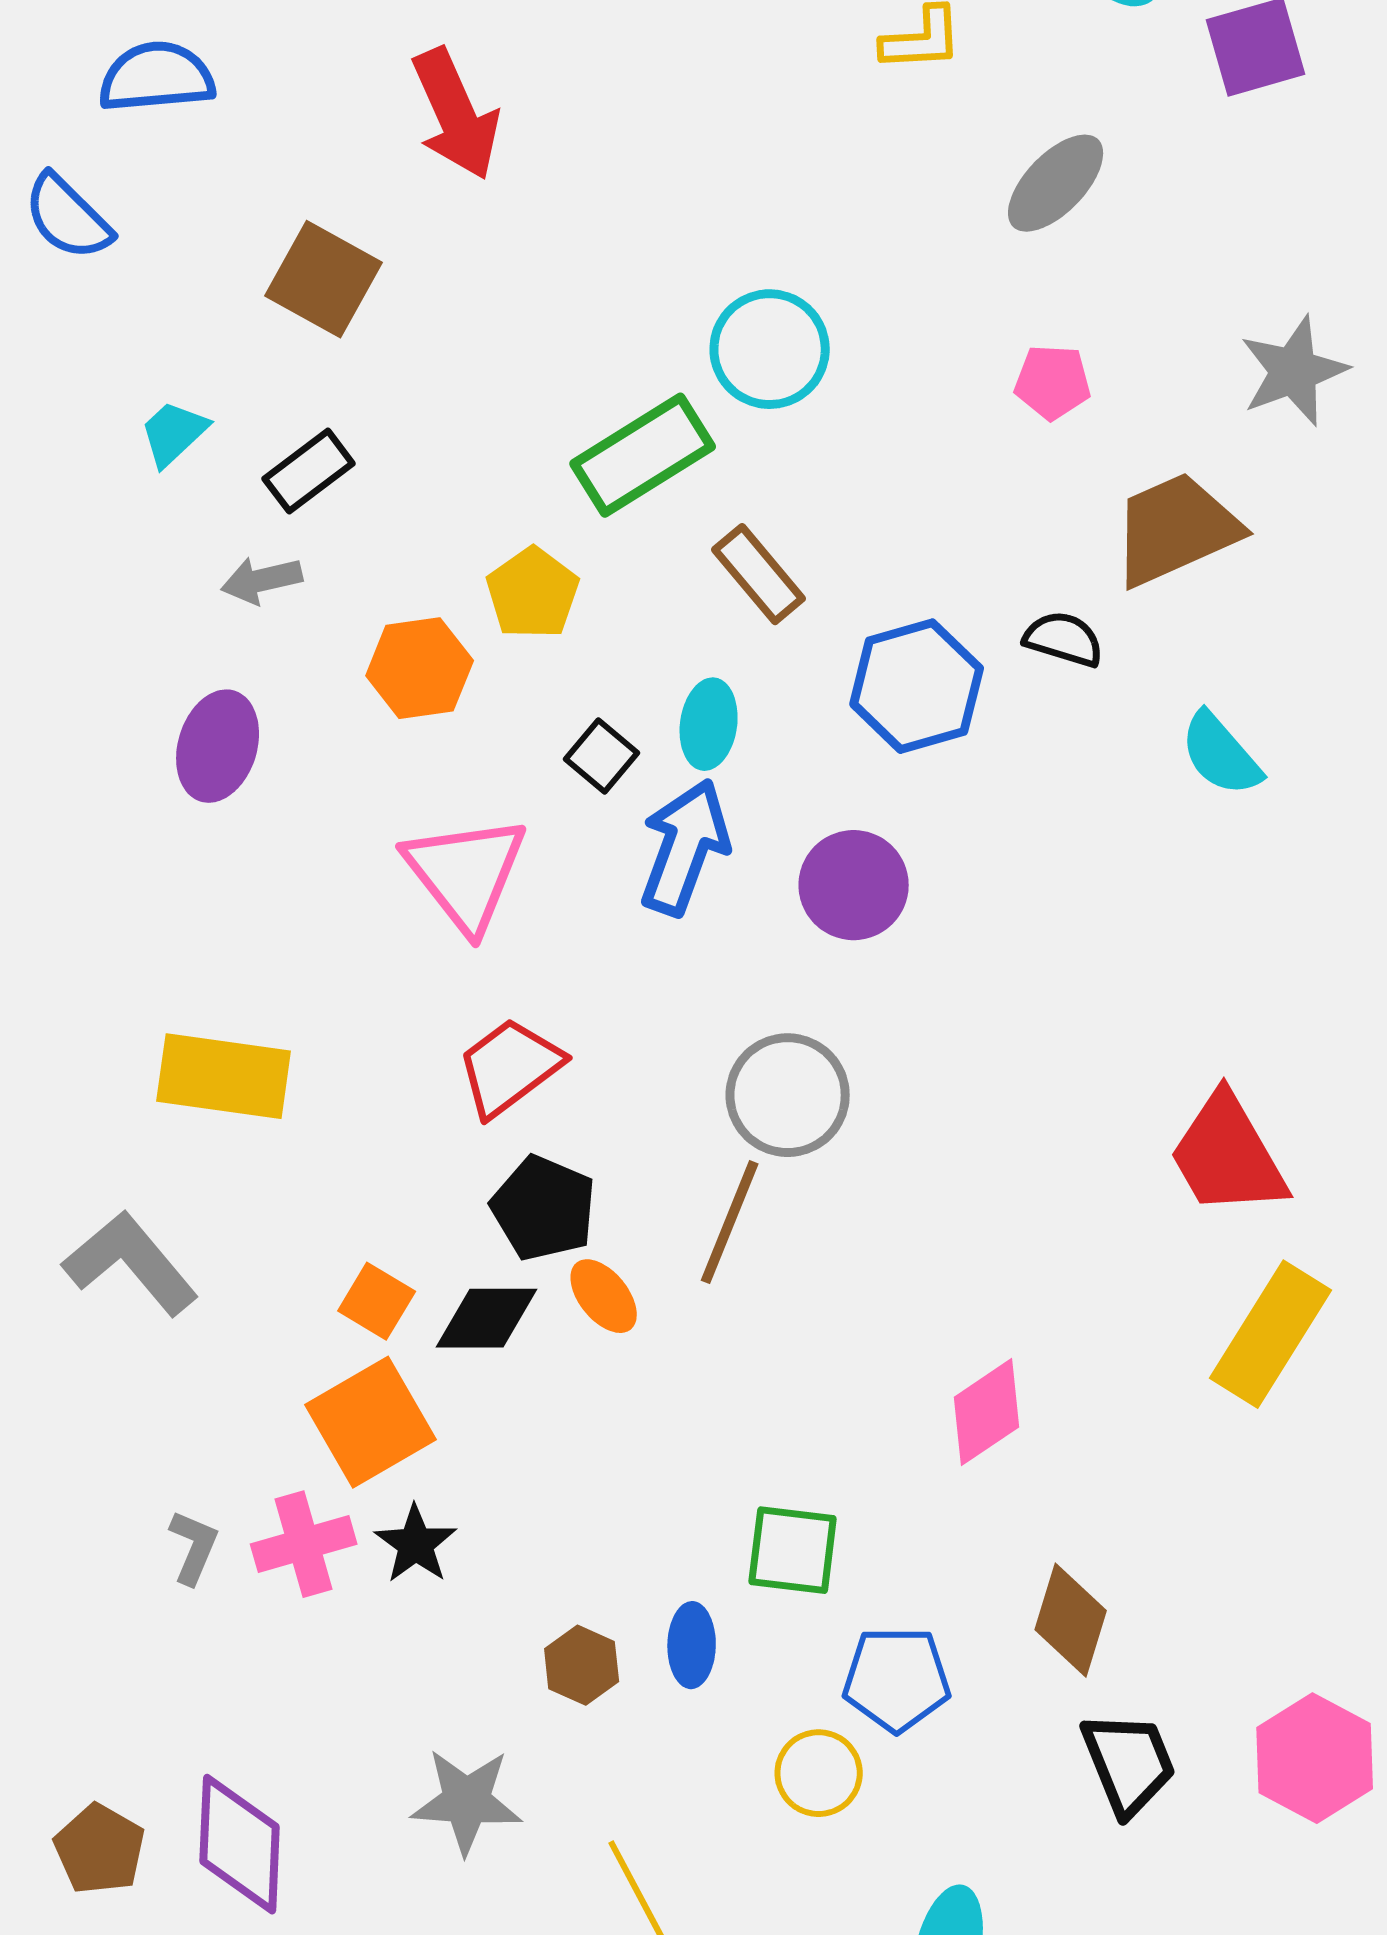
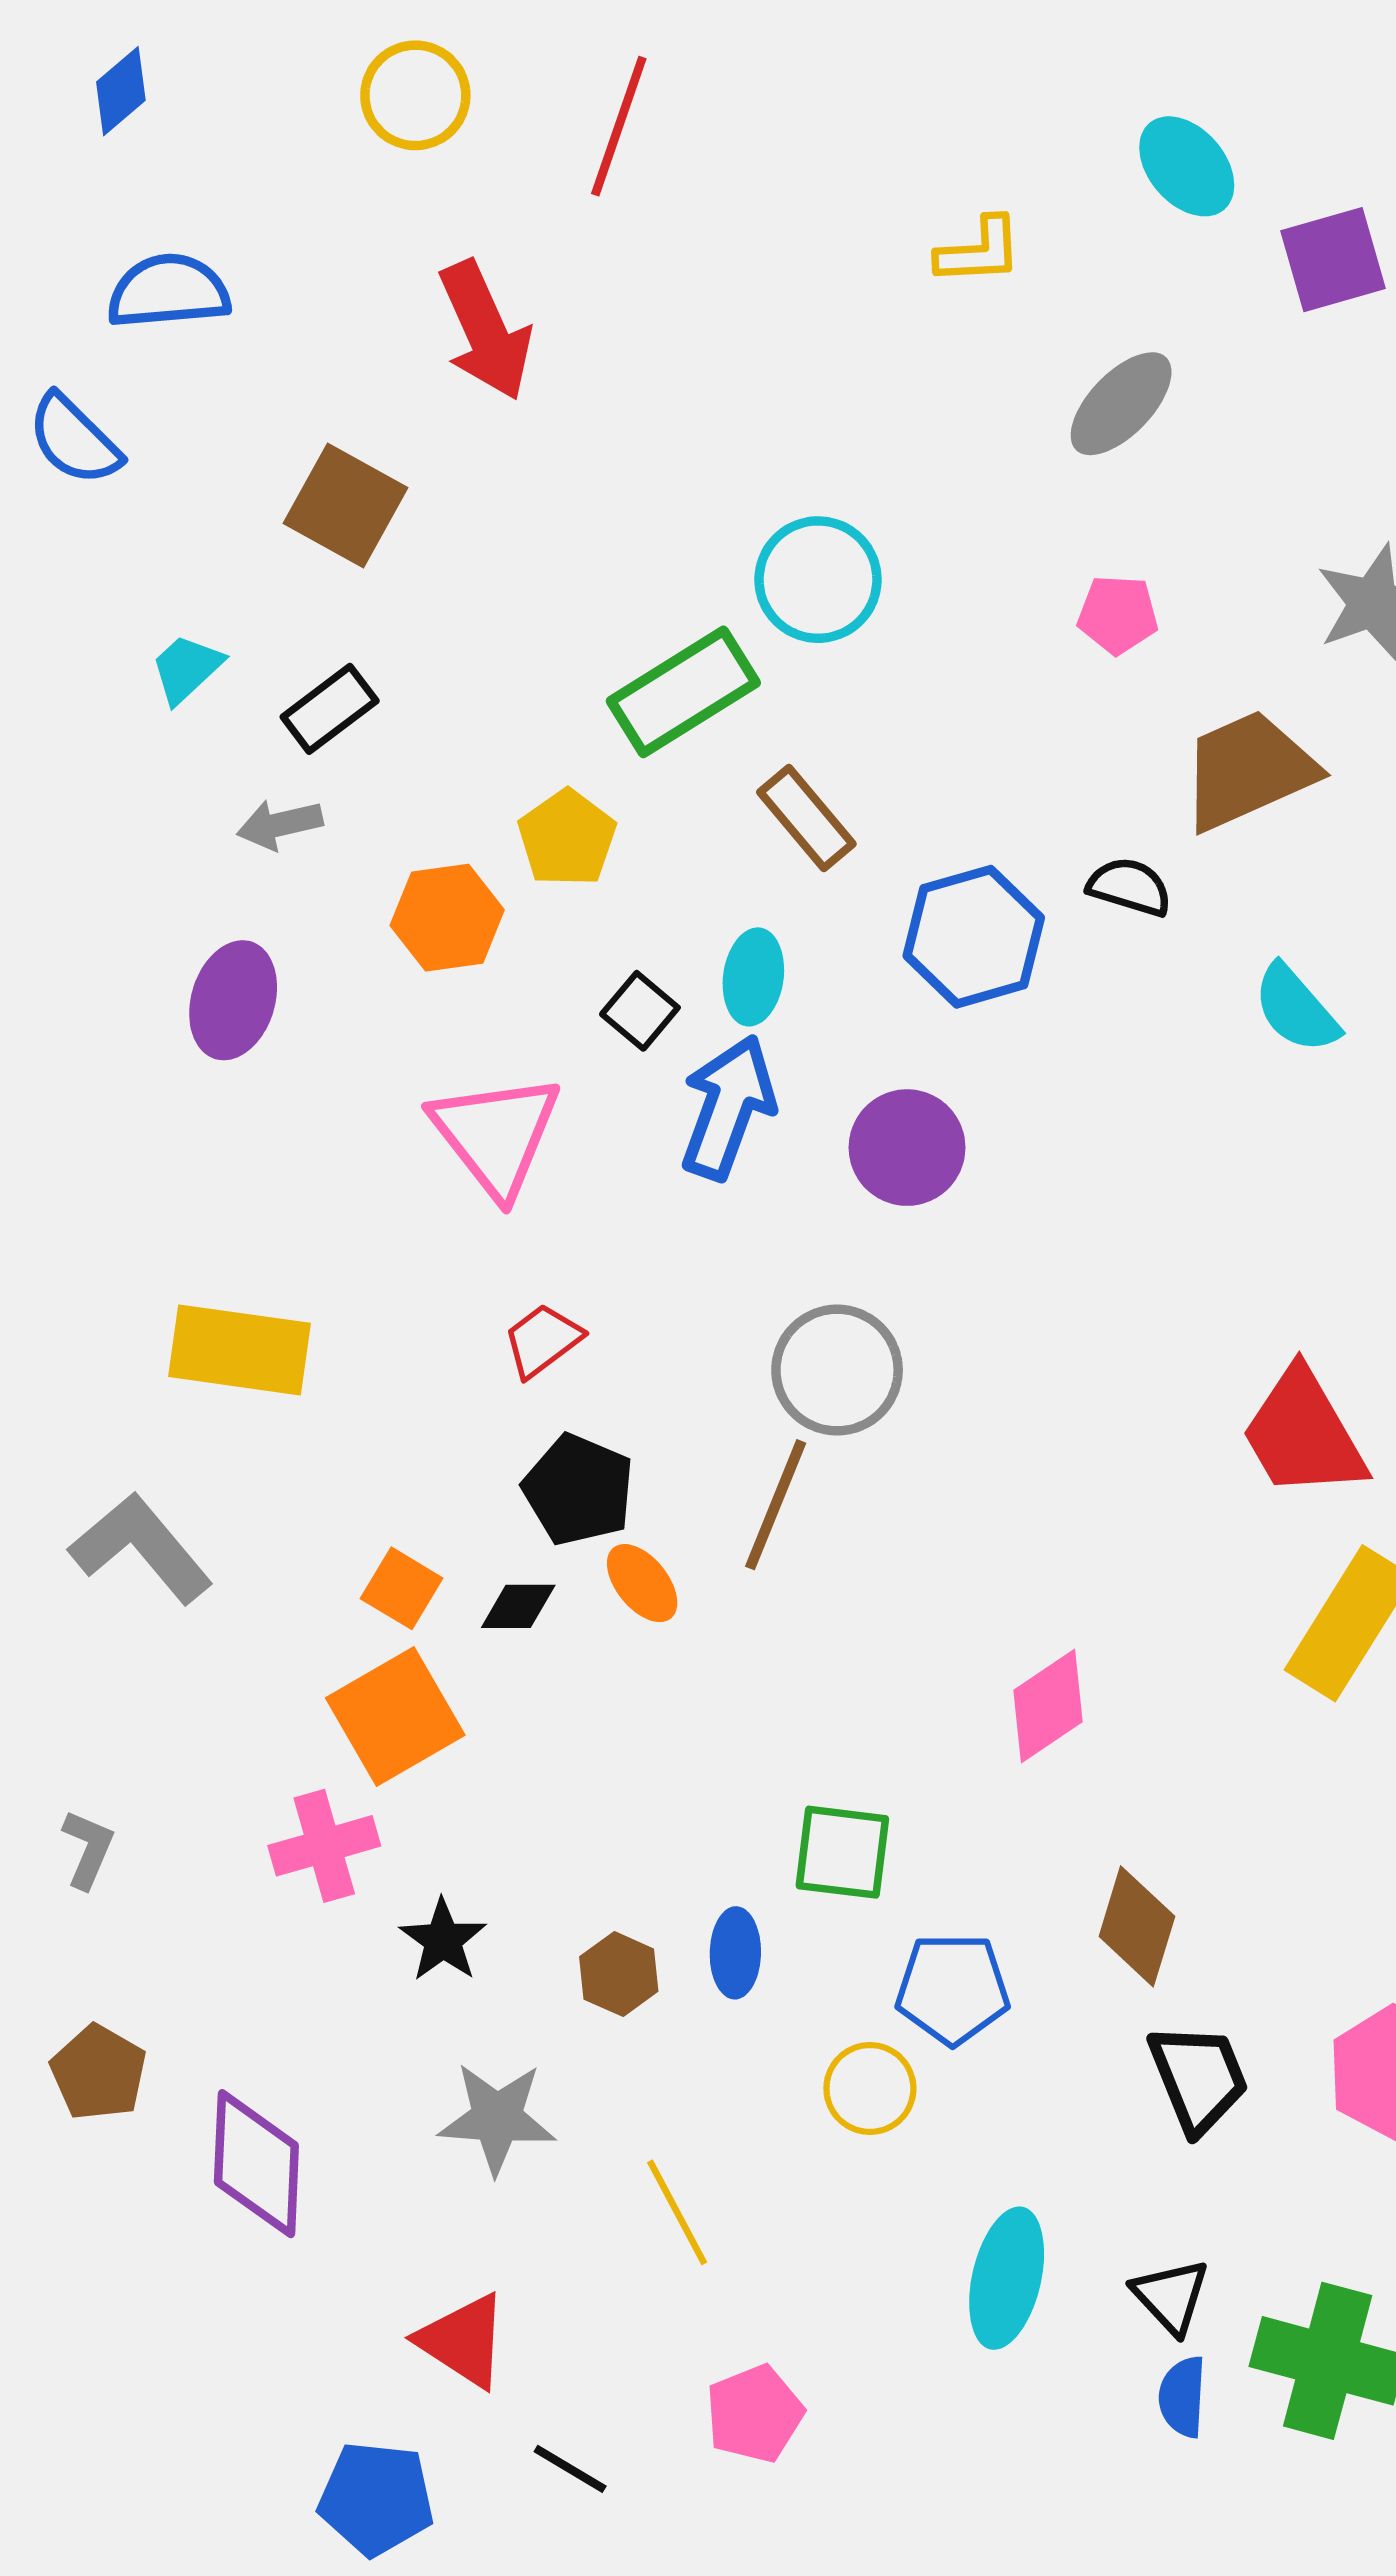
red trapezoid: (510, 1067) -> (543, 1340), size x0.7
black diamond: (487, 1318) -> (518, 1606), size x0.7
black star: (416, 1544) -> (443, 1940), moved
gray L-shape: (194, 1547) -> (88, 1849), moved
brown pentagon: (100, 1849) -> (99, 2073), moved

